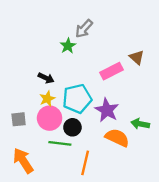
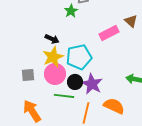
yellow star: (47, 99) -> (53, 57), size x1.5
purple star: (107, 110) -> (92, 84), moved
orange semicircle: (117, 138) -> (114, 106), moved

